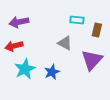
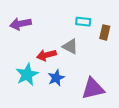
red arrow: (14, 46) -> (46, 55), moved
purple triangle: (92, 60) -> (93, 89), moved, turned 35

